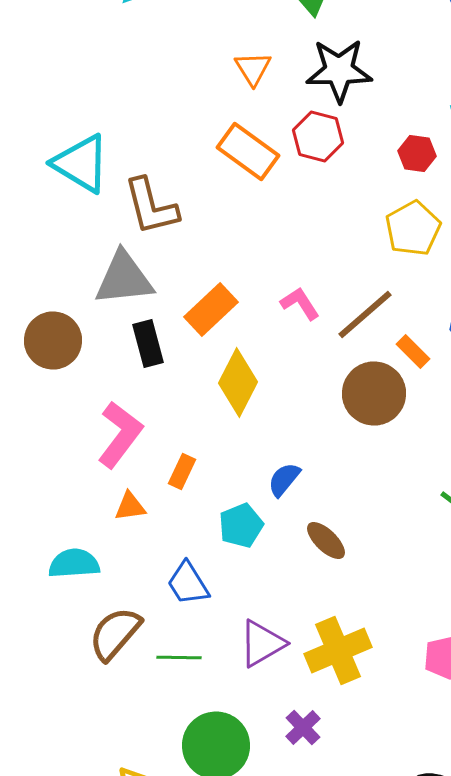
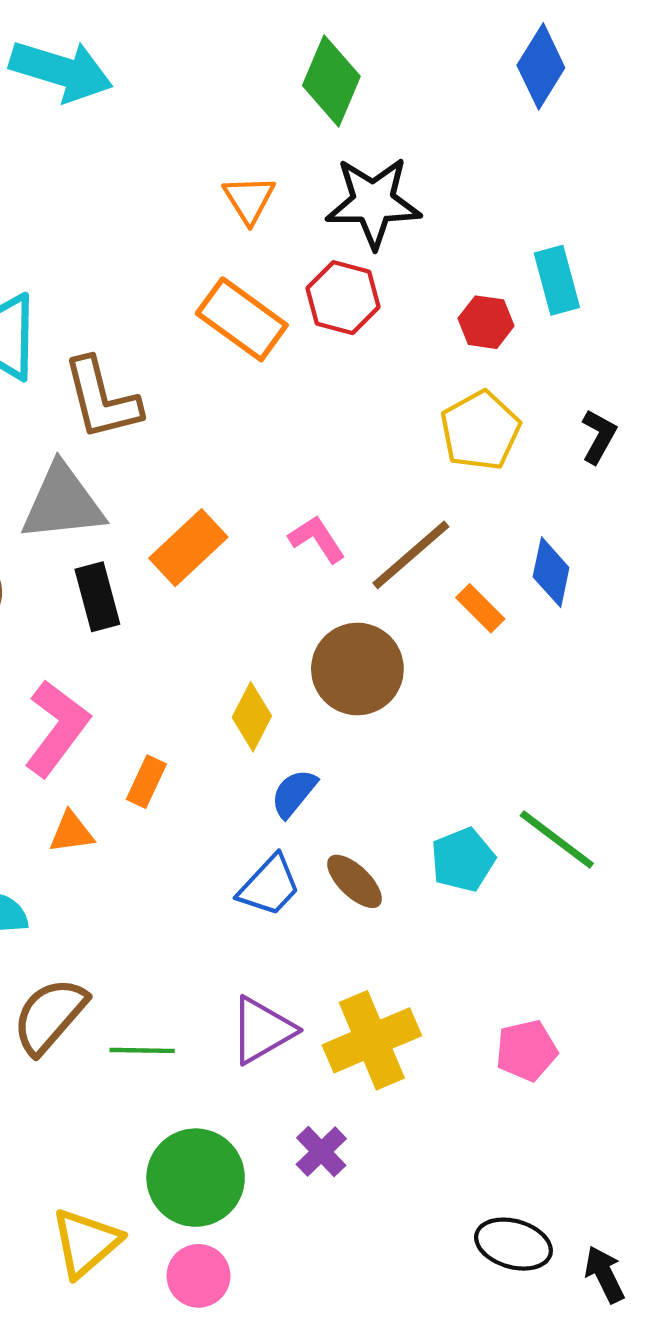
yellow diamond: (238, 382) -> (252, 717), moved, size x0.7
brown circle: (374, 394) -> (357, 669), moved
cyan pentagon: (241, 526) -> (463, 860), moved
blue trapezoid: (188, 584) -> (269, 886), moved, turned -105

